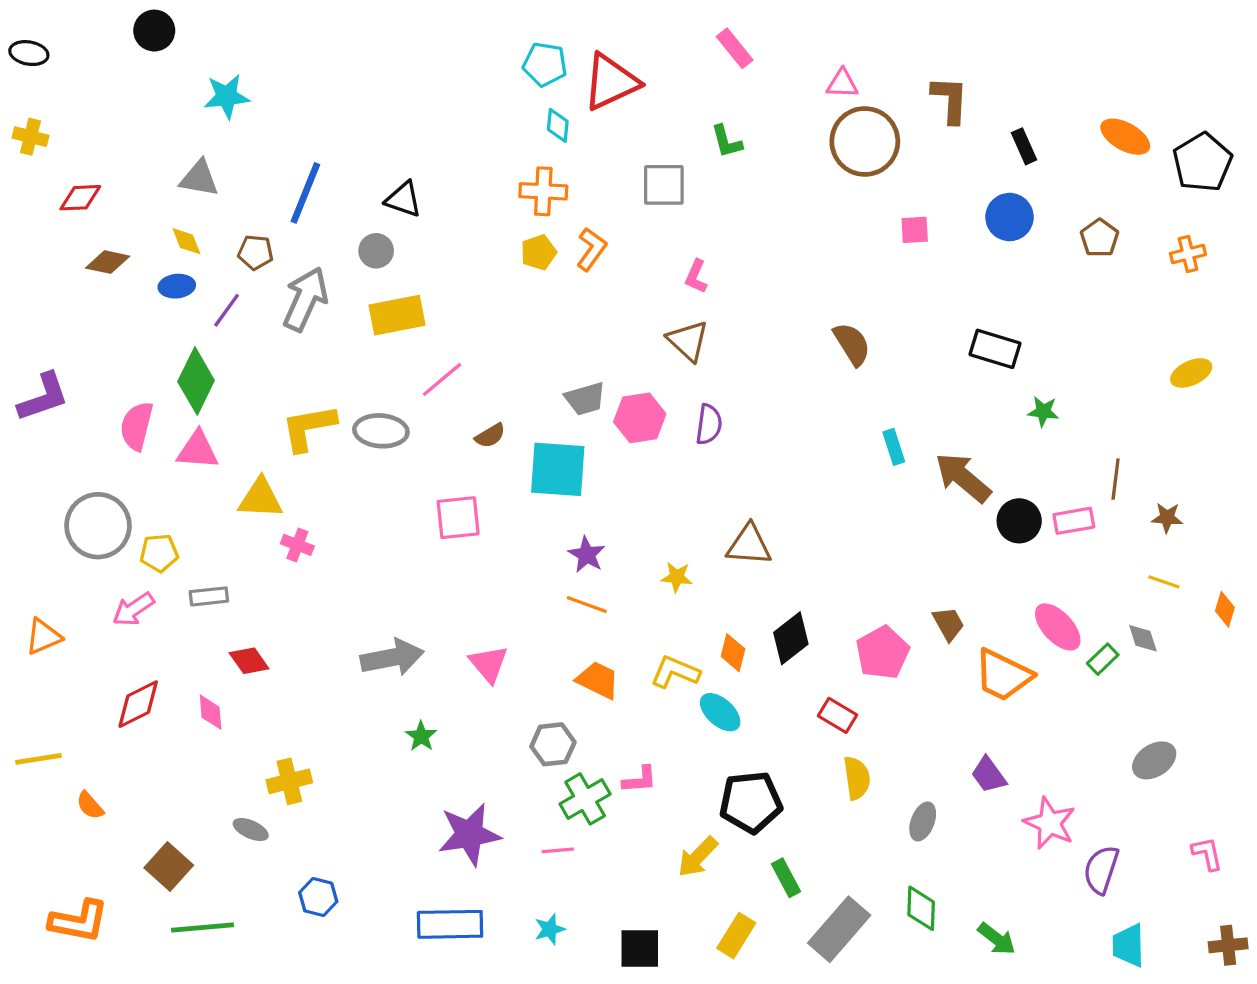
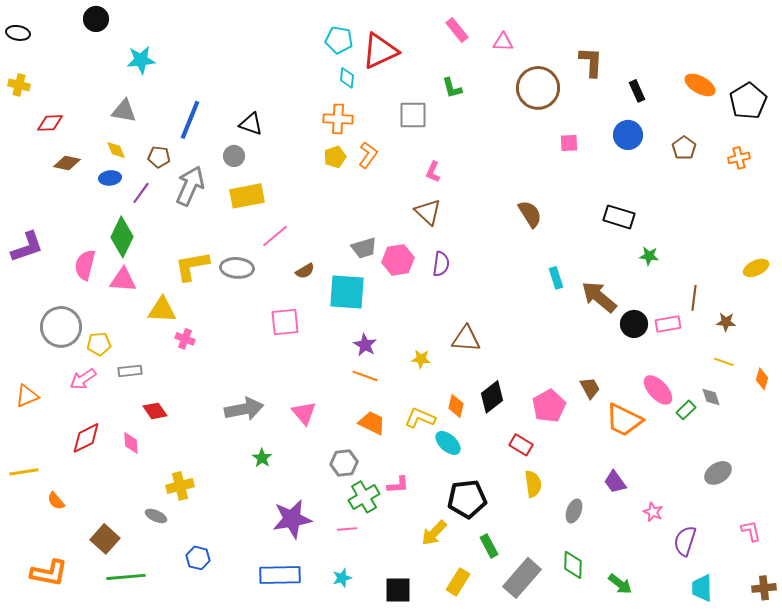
pink triangle: (842, 84) -> (503, 42), moved
yellow ellipse: (1191, 373) -> (756, 268), moved
pink star: (1050, 823) -> (653, 512), size x0.6

